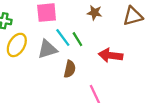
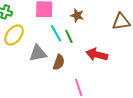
brown star: (95, 13) -> (77, 15), moved
gray triangle: (47, 49) -> (38, 53), moved

